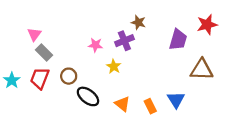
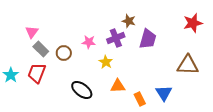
purple trapezoid: (178, 40) -> (148, 39), moved
brown circle: (69, 76) -> (64, 53), moved
orange triangle: (122, 104) -> (118, 86), moved, turned -42

